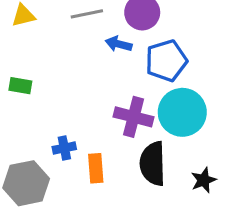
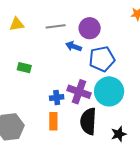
green rectangle: (20, 86) -> (24, 68), moved
blue cross: (64, 148) -> (57, 98), moved

